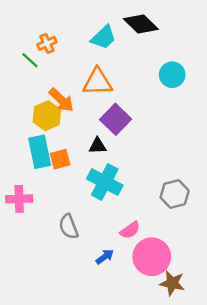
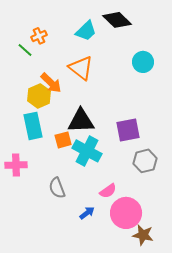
orange triangle: (97, 82) -> (81, 68), turned 40
purple square: (116, 119) -> (128, 130), moved, turned 35
black triangle: (97, 146) -> (81, 121), size x1.8
orange square: (60, 159) -> (63, 140), moved

